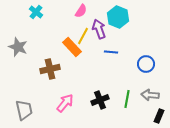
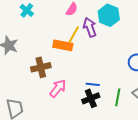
orange rectangle: (72, 47) -> (63, 45), turned -36
blue line: (111, 52) -> (93, 84), moved
pink arrow: (65, 103) -> (58, 88), moved

